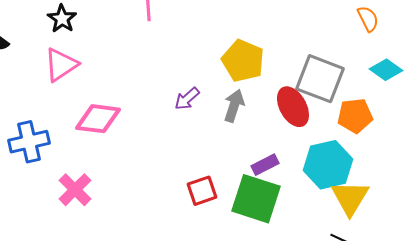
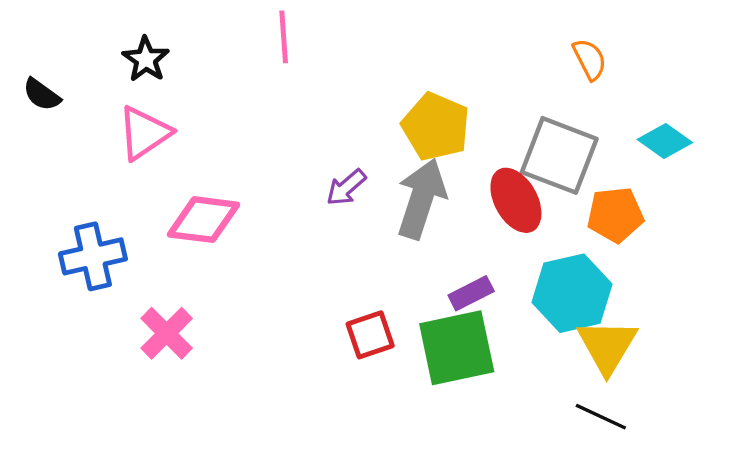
orange semicircle: (368, 19) -> (590, 59), moved
gray arrow: (234, 106) -> (421, 199), size x1.5
green square: (256, 199) -> (457, 348), turned -30

